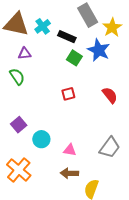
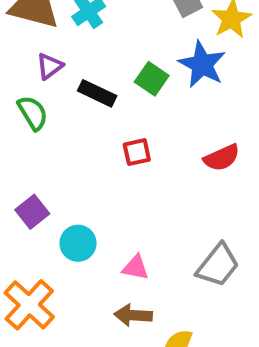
black rectangle: (67, 37) -> (97, 93), moved
purple triangle: (25, 54) -> (50, 66), turned -32
red semicircle: (110, 95) -> (222, 158), turned 102

